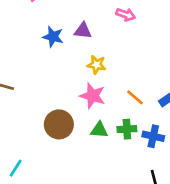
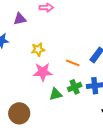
purple triangle: (83, 31) -> (20, 19), moved
brown circle: (59, 124) -> (19, 113), moved

